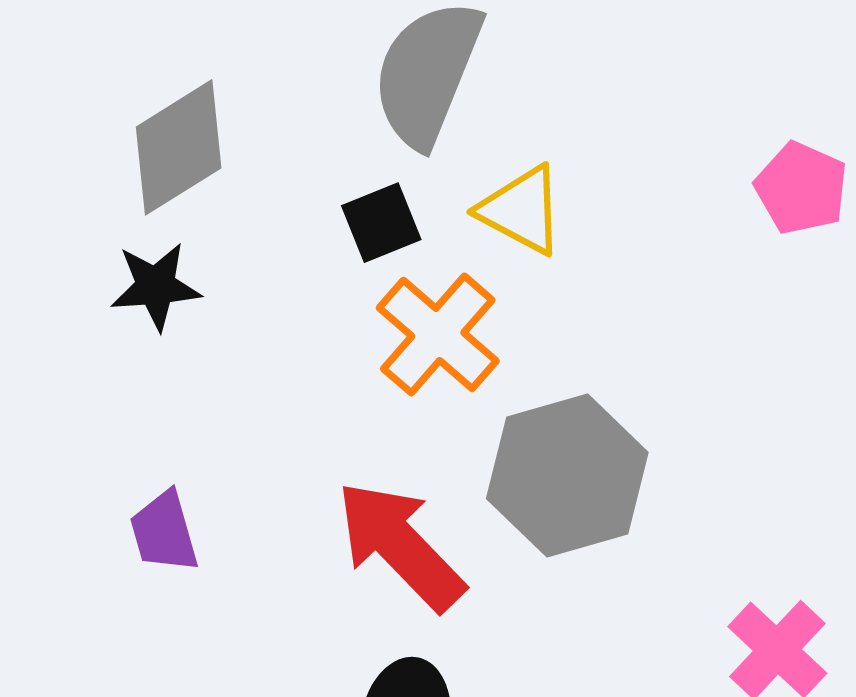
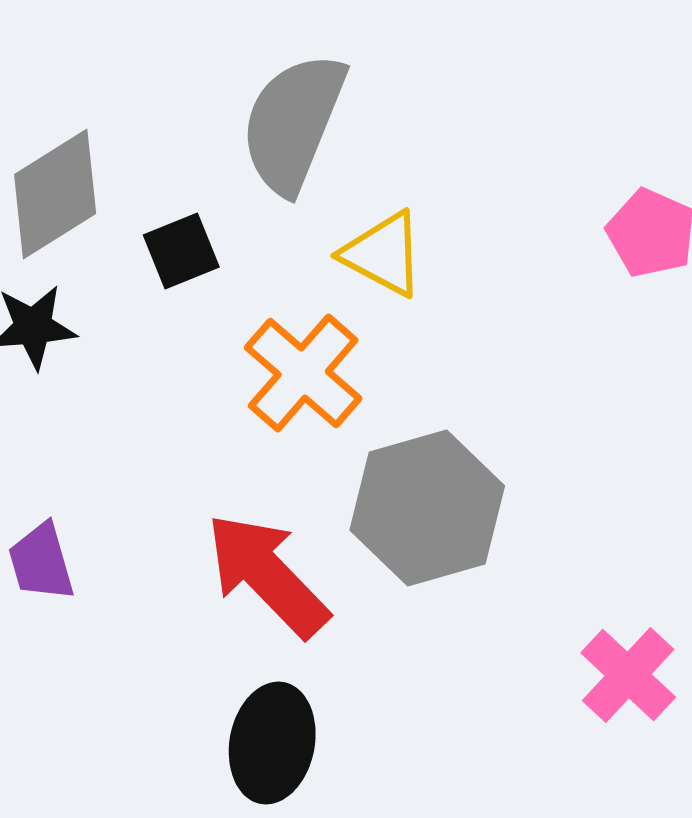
black square: (381, 223) -> (181, 251), moved

